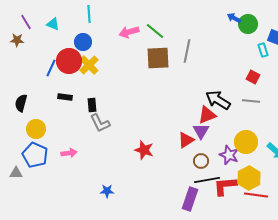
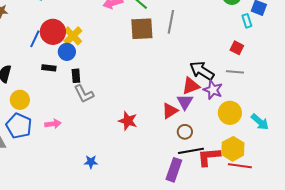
blue circle: (83, 42) -> (67, 52), moved
purple star: (229, 155) -> (213, 90), moved

